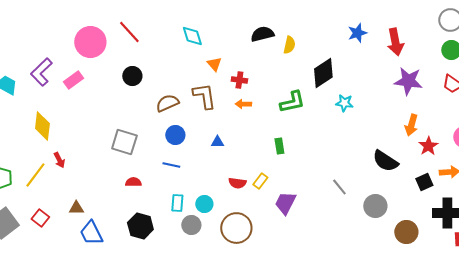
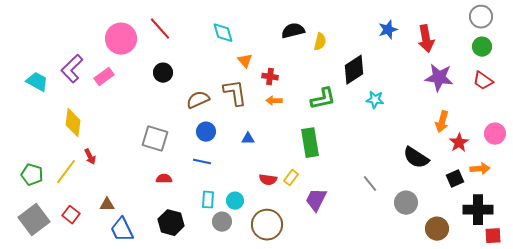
green rectangle: (279, 146) -> (310, 143), size x1.8

